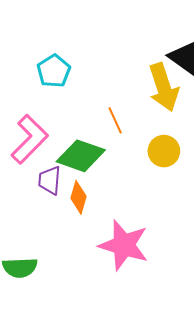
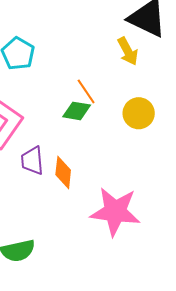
yellow arrow: (164, 87) -> (128, 51), size x0.6
green diamond: (81, 156) -> (77, 111), moved, size x0.6

